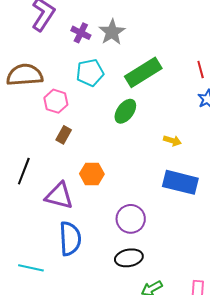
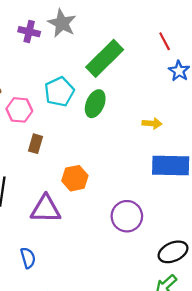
cyan pentagon: (90, 73) -> (59, 92), moved
blue semicircle: (70, 239) -> (28, 258), moved, size x0.6
black ellipse: (129, 258) -> (173, 252), moved

